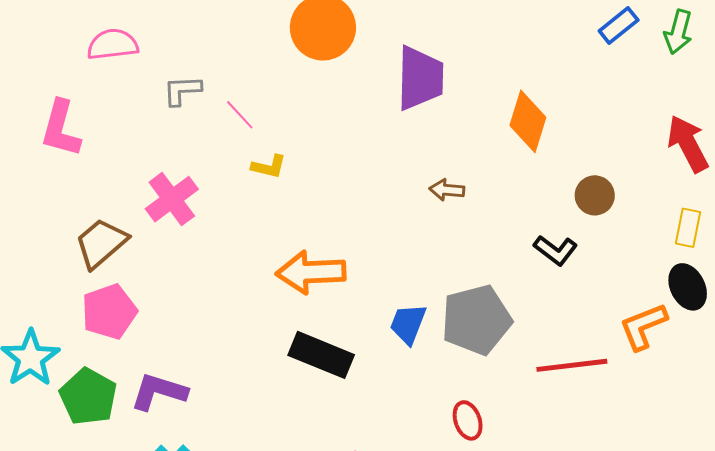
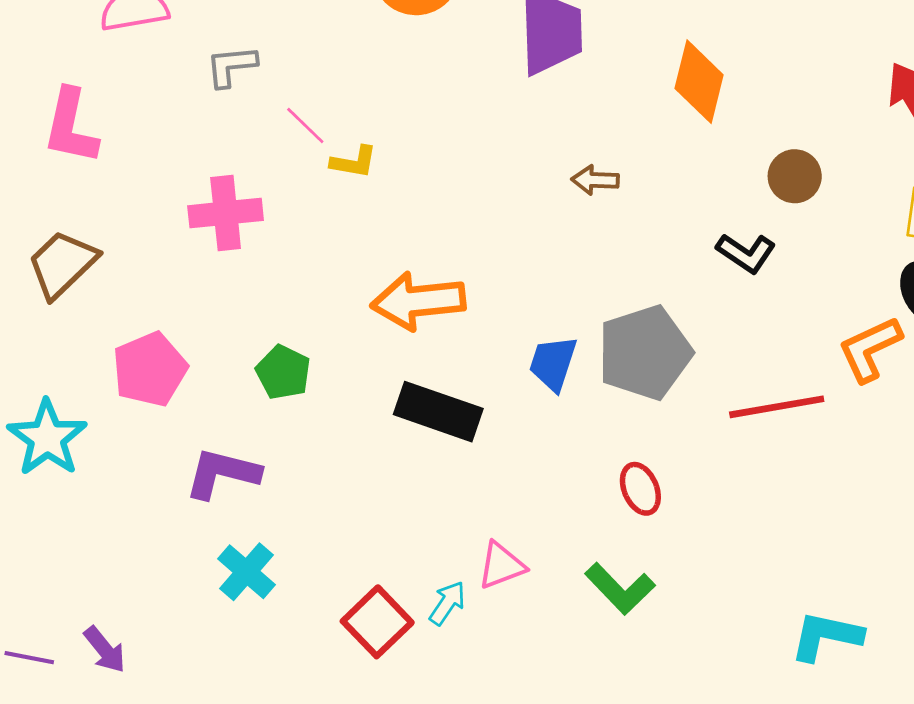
pink line: (240, 115) -> (305, 126), moved
pink cross: (172, 199) -> (226, 213), turned 34
brown trapezoid: (101, 243) -> (62, 264), moved
green pentagon: (88, 397) -> (283, 372), moved, size x0.7

